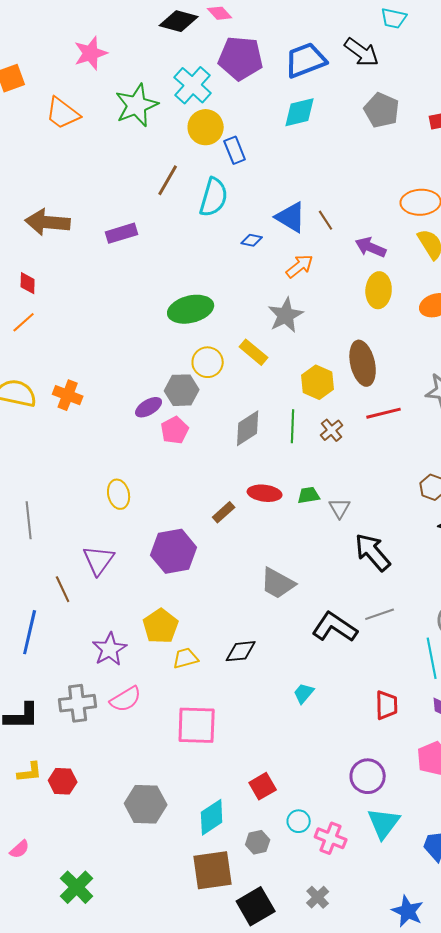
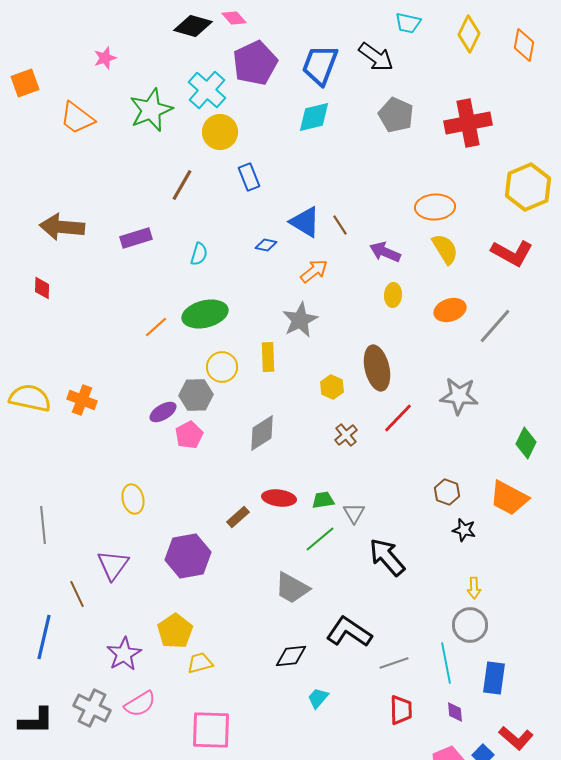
pink star: (91, 53) -> (105, 58), size x0.7
purple pentagon: (241, 58) -> (255, 63), turned -30
blue trapezoid: (306, 60) -> (320, 65), turned -48
blue rectangle: (235, 150) -> (249, 177), moved
cyan semicircle: (214, 197) -> (199, 254), moved, size x0.6
yellow ellipse: (379, 290) -> (393, 295), size x0.7
orange line: (24, 322) -> (156, 327), moved
yellow rectangle: (254, 352) -> (268, 357), turned 48
yellow hexagon: (318, 382) -> (332, 387), size x0.7
red line: (384, 413) -> (398, 418), turned -32
green line: (293, 426) -> (320, 539), moved, turned 48
gray line: (380, 614) -> (394, 663), moved
black diamond: (241, 651) -> (291, 656), moved
gray cross: (78, 703) -> (92, 708), turned 33

